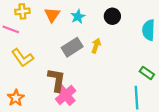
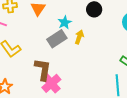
cyan star: (78, 17) -> (65, 22), moved

